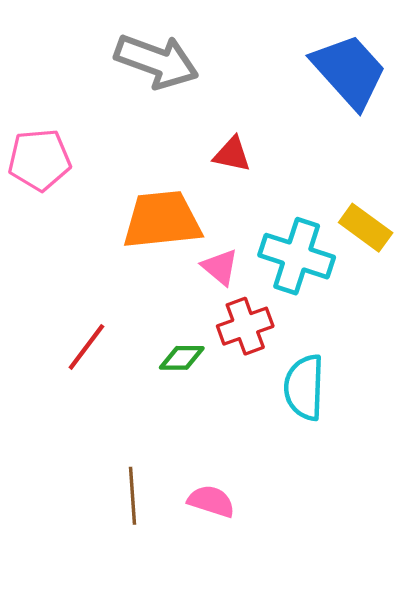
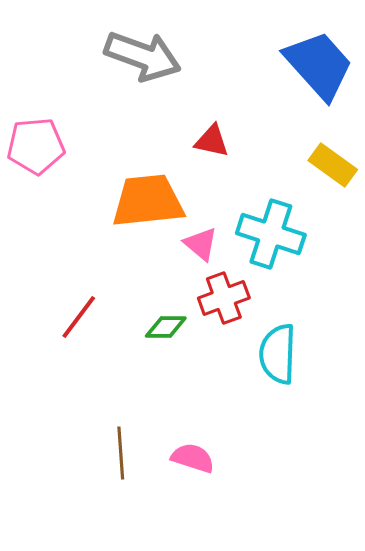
yellow rectangle: (366, 228) -> (333, 165), moved

